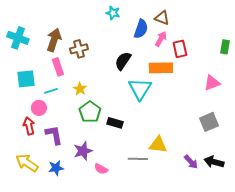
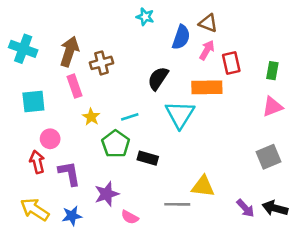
green rectangle: (225, 47) -> (272, 71), moved
yellow star: (80, 89) -> (91, 117), moved
cyan line: (51, 91) -> (130, 117), moved

